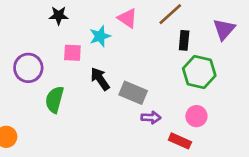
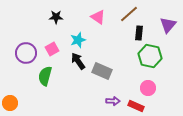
black star: (59, 16) -> (56, 17), moved
cyan star: (100, 36) -> (78, 40), moved
pink square: (72, 53) -> (52, 49), moved, turned -32
purple arrow: (151, 118) -> (113, 101), moved

